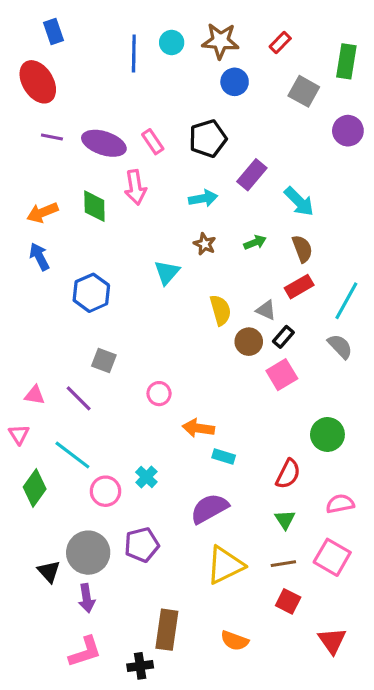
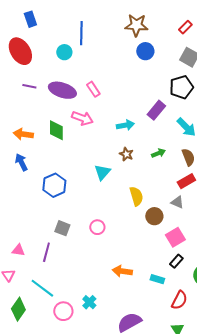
cyan circle: (172, 42) -> (64, 52), moved
red rectangle: (280, 42) -> (185, 27), moved
black pentagon: (208, 139) -> (181, 87), moved
pink arrow: (135, 187) -> (82, 118), turned -60
orange arrow: (43, 213) -> (23, 134), turned 30
gray triangle: (266, 310) -> (177, 202), moved
black rectangle: (283, 337) -> (176, 261), moved
pink circle: (159, 394) -> (97, 227), moved
purple line: (79, 398) -> (46, 252), turned 60
cyan rectangle: (224, 457) -> (157, 279), moved

